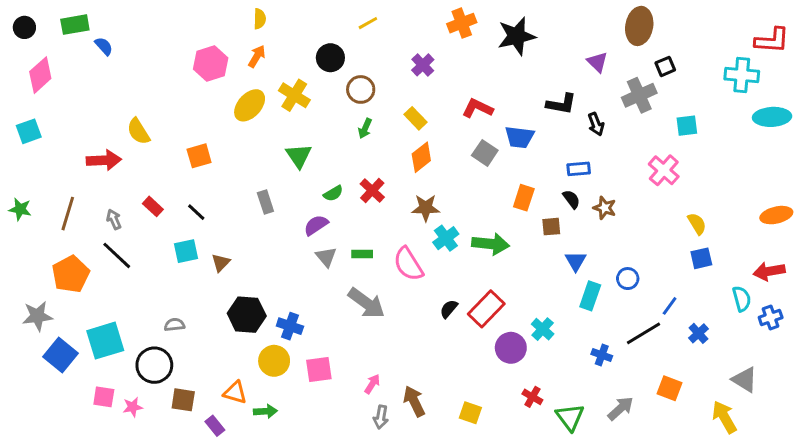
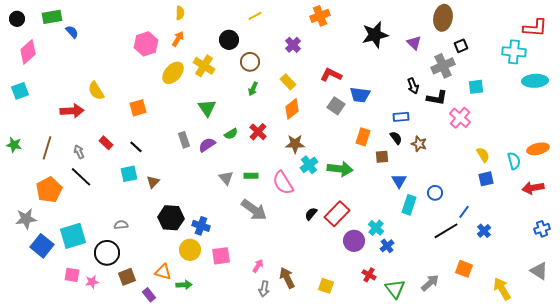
black star: (517, 36) -> (375, 35), moved
black L-shape: (561, 104) -> (437, 98), moved
purple semicircle: (316, 225) -> (207, 145), moved
cyan semicircle: (742, 299) -> (514, 161), moved
blue cross: (771, 318) -> (542, 229), moved
blue cross: (602, 355) -> (387, 246), moved, turned 32
gray triangle: (745, 380) -> (539, 271), moved
brown square: (183, 400) -> (127, 277), turned -30

